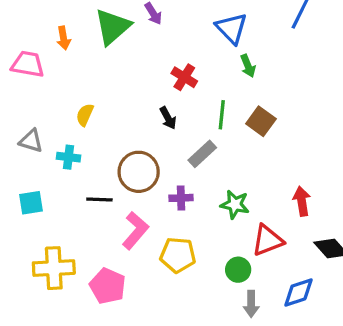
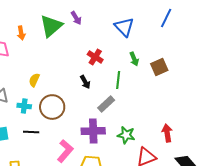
green arrow: (248, 66) -> (134, 59), moved
brown square: (261, 121) -> (159, 67), moved, turned 30
brown circle: (139, 172) -> (52, 107), moved
purple cross: (181, 198) -> (93, 131), size x1.6
black line: (99, 200) -> (31, 132), moved

